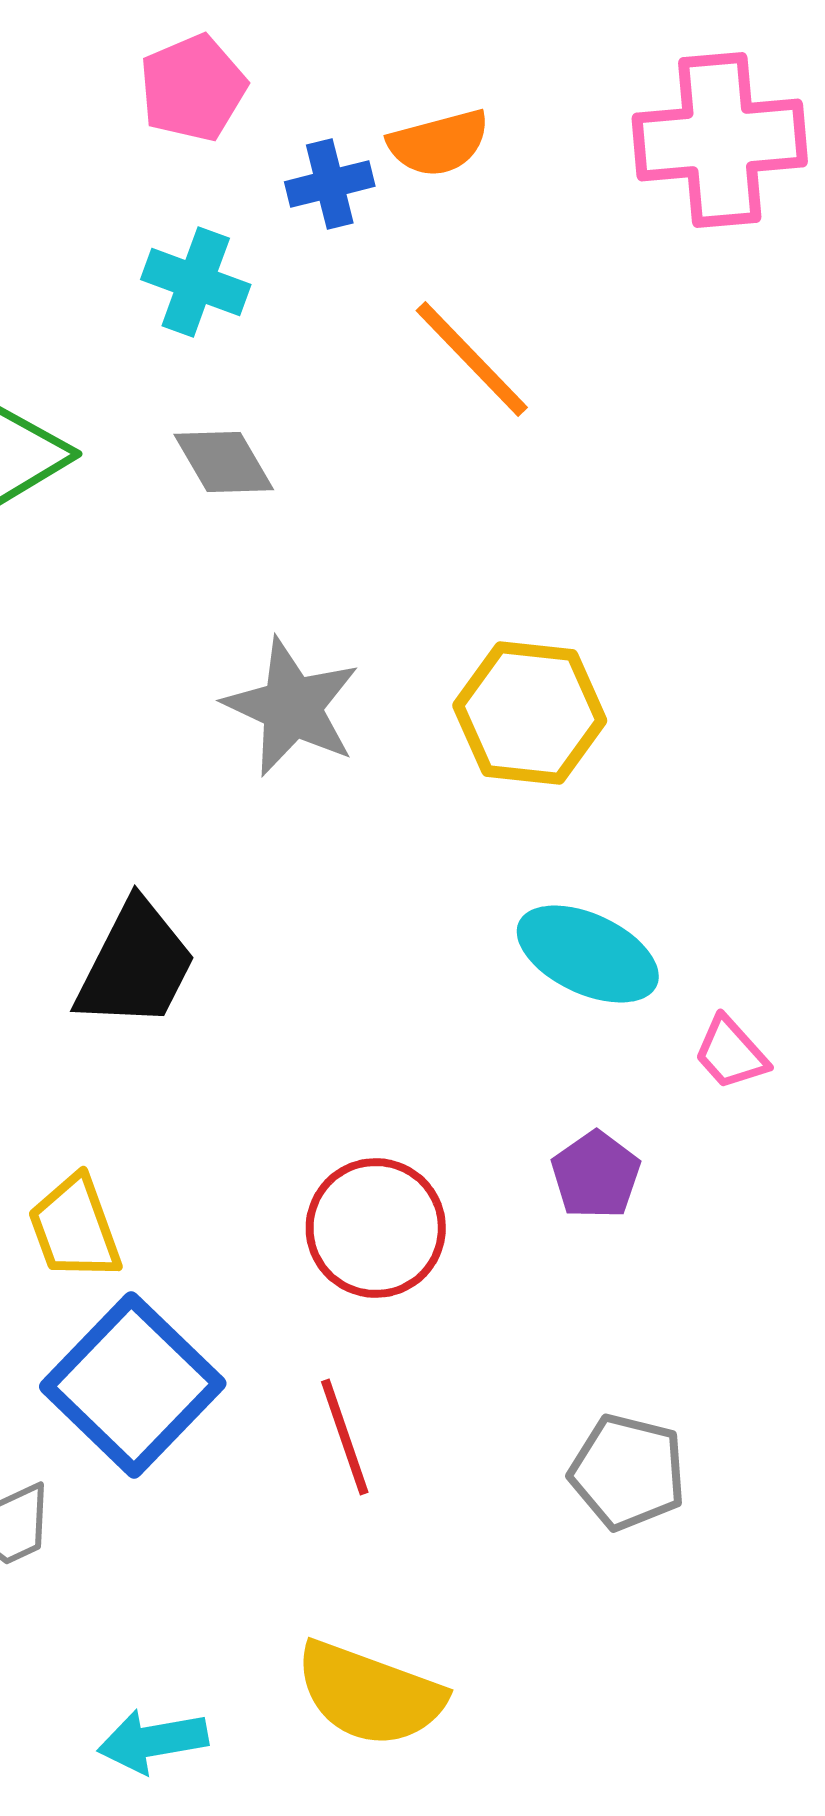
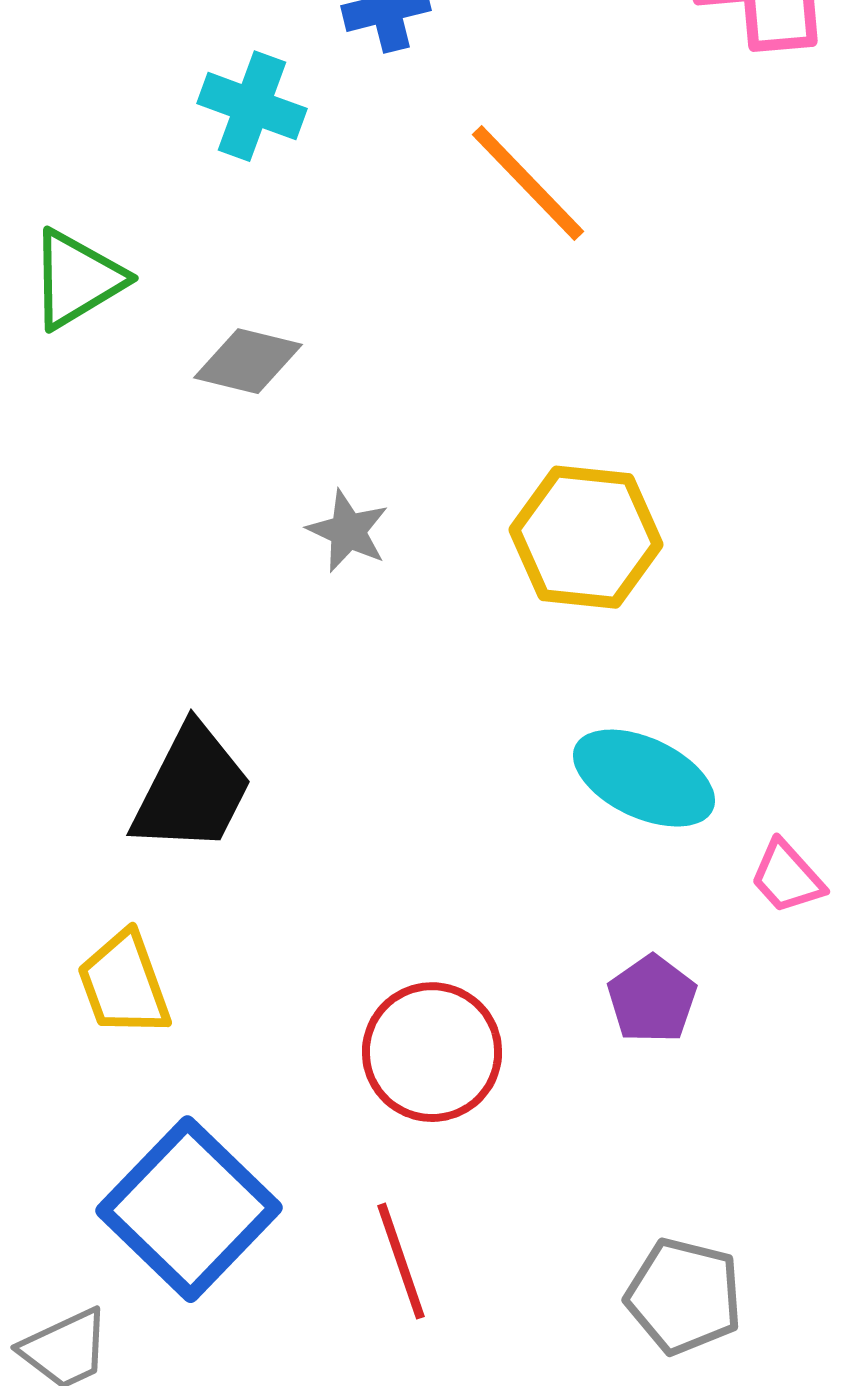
gray diamond: (224, 462) -> (248, 361), moved, turned -46
gray star: (292, 707) -> (348, 531), size x0.6
yellow trapezoid: (75, 1228) -> (124, 984), moved

